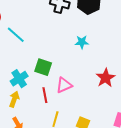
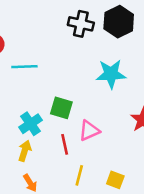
cyan line: (16, 35) -> (24, 67), turned -42
cyan star: (82, 42) -> (111, 74), size x1.6

